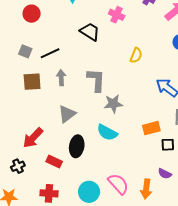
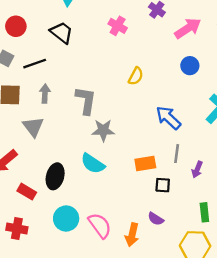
red circle: (32, 14) -> (16, 26), moved
black trapezoid: (90, 32) -> (62, 33), moved
gray triangle: (67, 114) -> (33, 127), moved, turned -36
cyan circle: (89, 192) -> (66, 218), moved

